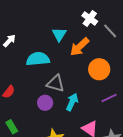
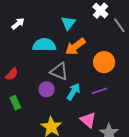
orange arrow: (80, 47) -> (75, 47), moved
purple line: (109, 98) -> (100, 91), moved
green rectangle: (12, 127) -> (15, 103), moved

